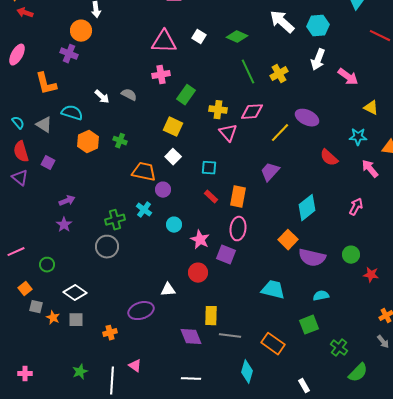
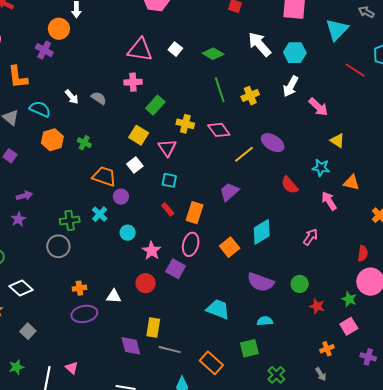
pink diamond: (252, 112) -> (219, 130), turned 50
pink triangle: (228, 133) -> (167, 148), moved
orange square: (288, 240) -> (230, 247), moved
gray square: (76, 320) -> (28, 331), moved, turned 35
orange cross: (110, 333) -> (79, 288), moved

